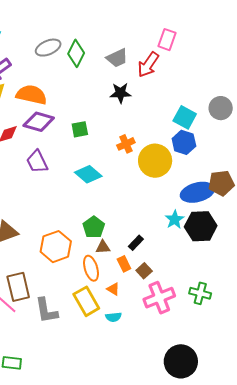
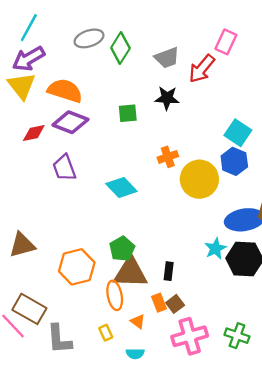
green square: (80, 129) -> (128, 113), moved
black rectangle: (136, 243) -> (169, 271), turned -42
brown triangle: (103, 247) -> (130, 272), size x2.0
orange rectangle: (124, 264) -> (159, 303), moved
brown rectangle: (18, 287) -> (29, 309), turned -52
yellow rectangle: (86, 301) -> (106, 333), size x0.5

